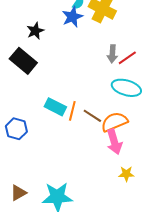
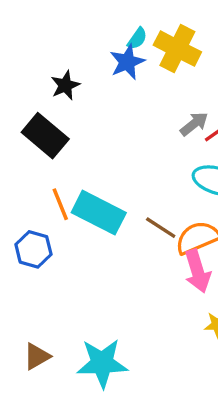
gray arrow: (112, 54) -> (194, 124), turned -132
cyan rectangle: (55, 107) -> (99, 213), size x1.4
orange line: (72, 111) -> (60, 204), moved, turned -36

